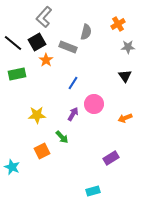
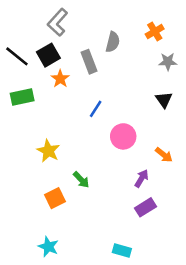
gray rectangle: (68, 47) -> (89, 62), turned 48
purple arrow: (73, 114) -> (142, 178), moved
yellow star: (37, 115) -> (48, 151), turned 30
orange arrow: (125, 118) -> (164, 155), turned -120
cyan star: (12, 167) -> (48, 247), moved
cyan rectangle: (93, 191) -> (122, 251), turned 32

